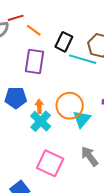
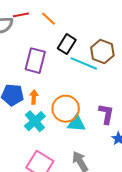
orange line: (34, 30) -> (48, 19), moved
orange arrow: (39, 106) -> (34, 97), moved
cyan triangle: (82, 119) -> (76, 123), turned 48

